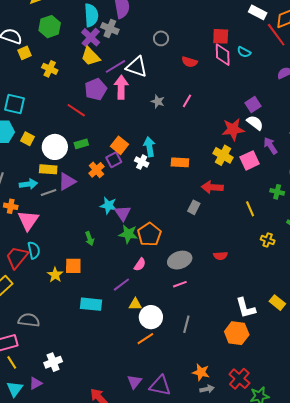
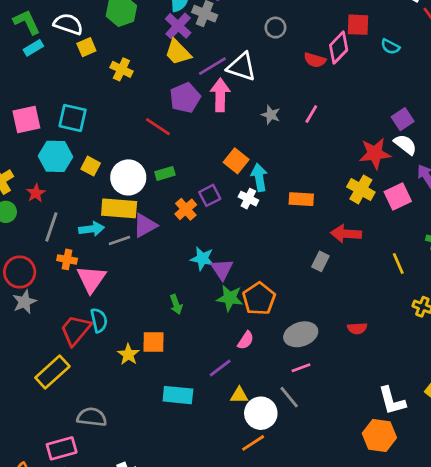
pink diamond: (223, 55) -> (339, 48), moved, turned 45
orange square: (119, 145) -> (236, 161), moved
yellow rectangle: (48, 169) -> (119, 208), size x1.4
gray line: (186, 324) -> (289, 397), moved, turned -54

